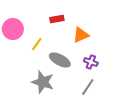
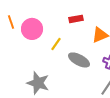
gray star: (43, 82) -> (38, 83), moved

